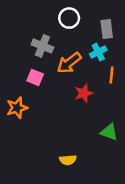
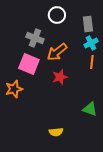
cyan cross: (98, 52) -> (91, 43), moved
pink square: (35, 77) -> (29, 64), size x1.5
red star: (84, 93) -> (60, 77), moved

